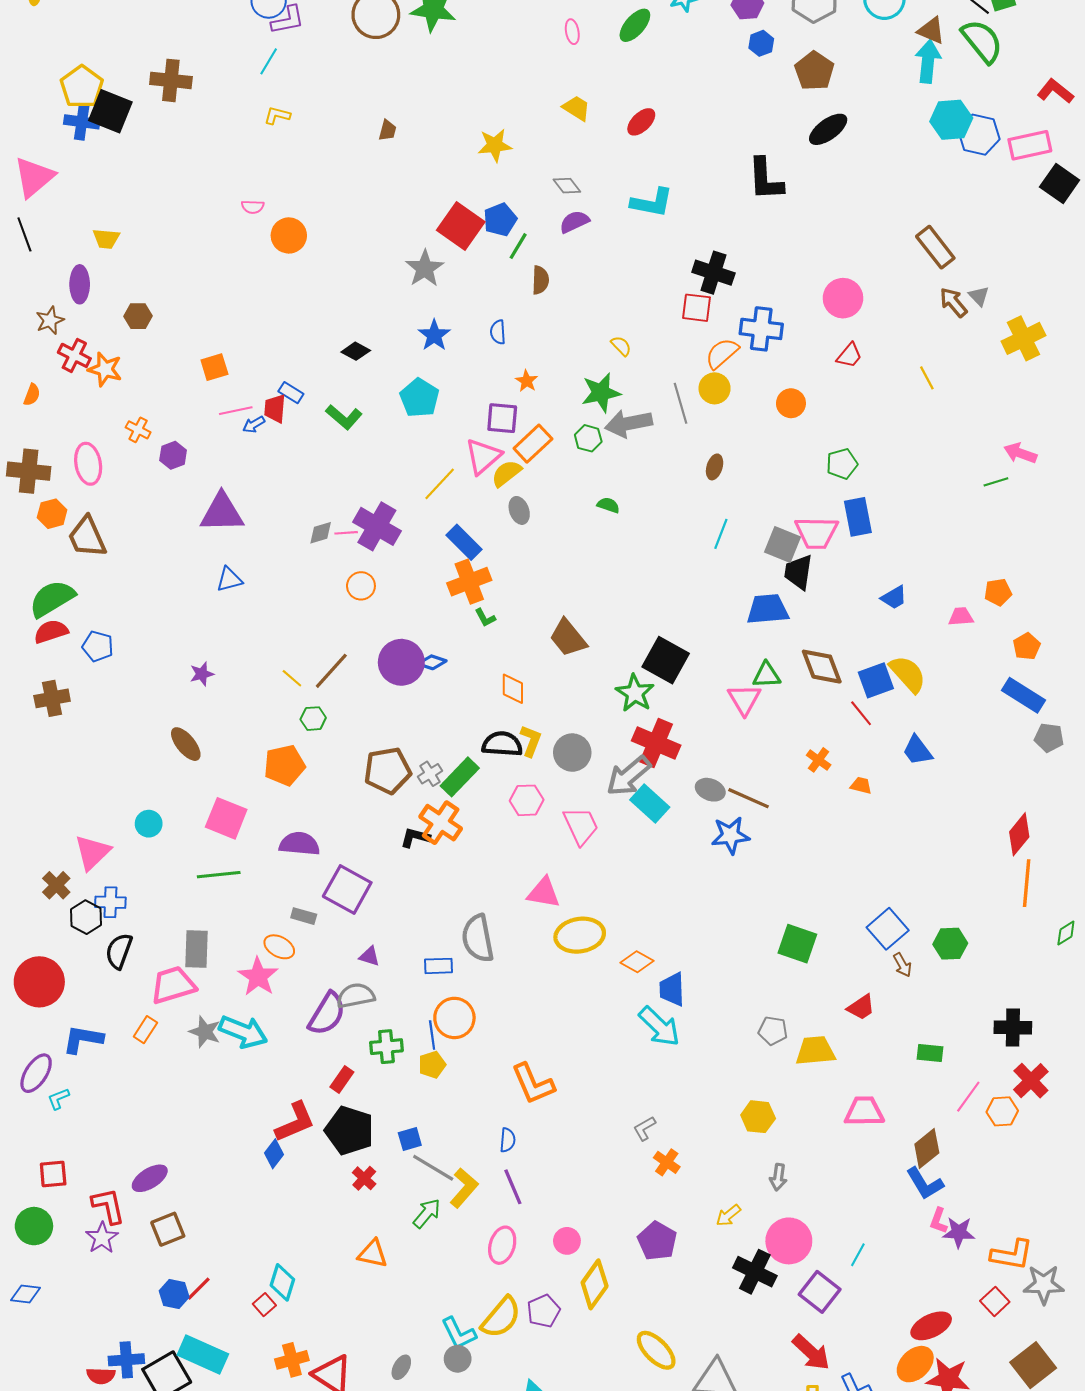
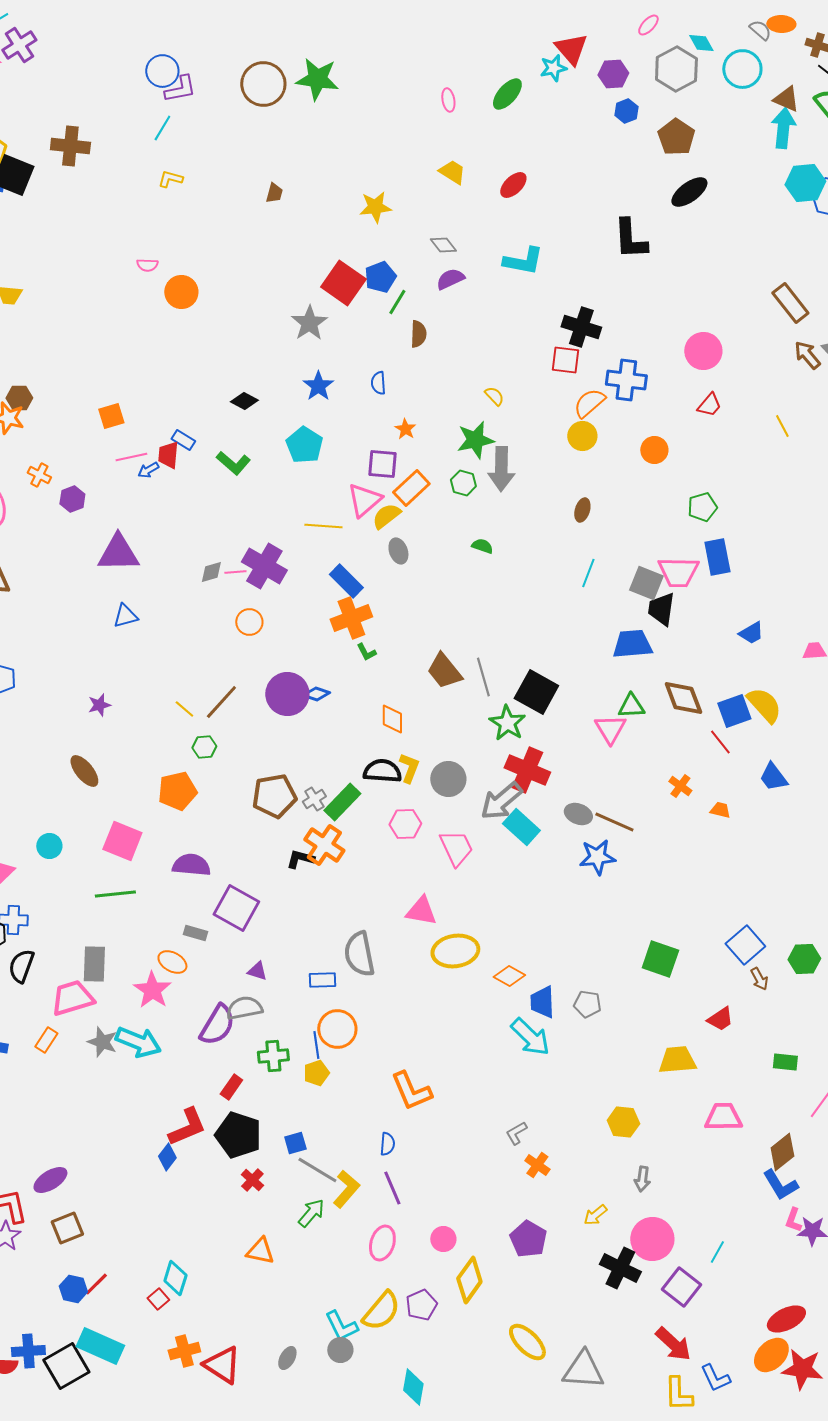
brown hexagon: (138, 316) -> (19, 398), moved
gray line: (681, 403) -> (483, 677), moved
gray arrow: (629, 423) -> (501, 469), turned -78
yellow line: (440, 484) -> (323, 526), turned 51
gray pentagon: (773, 1031) -> (587, 1004), moved

